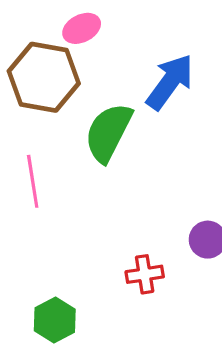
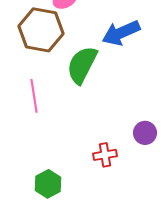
blue arrow: (170, 82) -> (121, 33), turned -150

